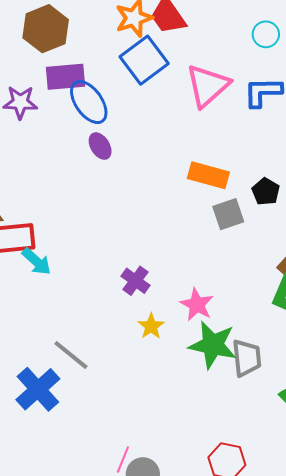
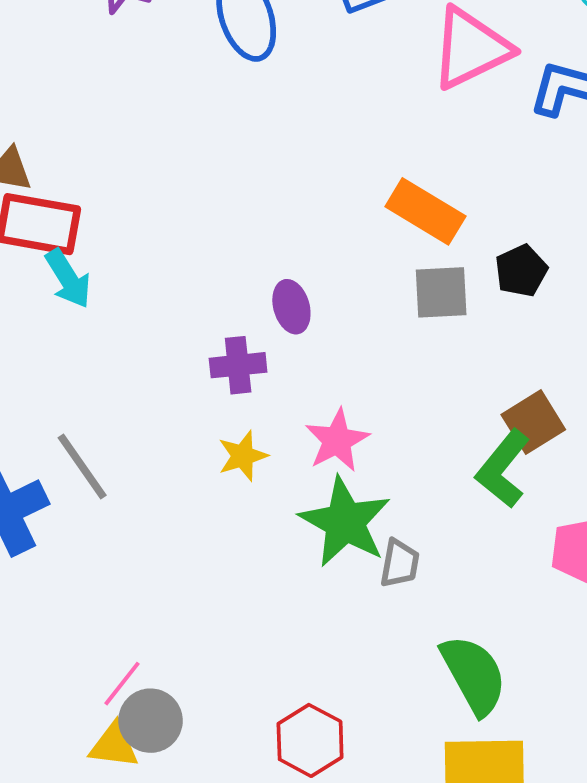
purple ellipse: (100, 146) -> (291, 307), moved
purple cross: (136, 281) -> (238, 365), turned 32
gray trapezoid: (247, 358) -> (400, 563), size x0.7

